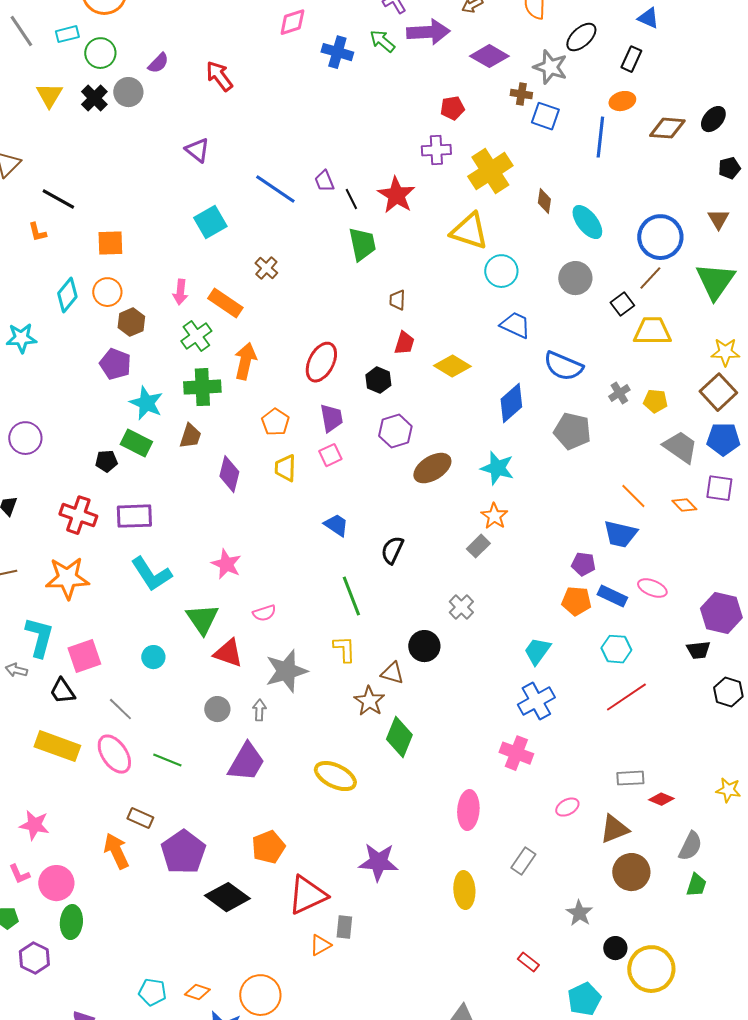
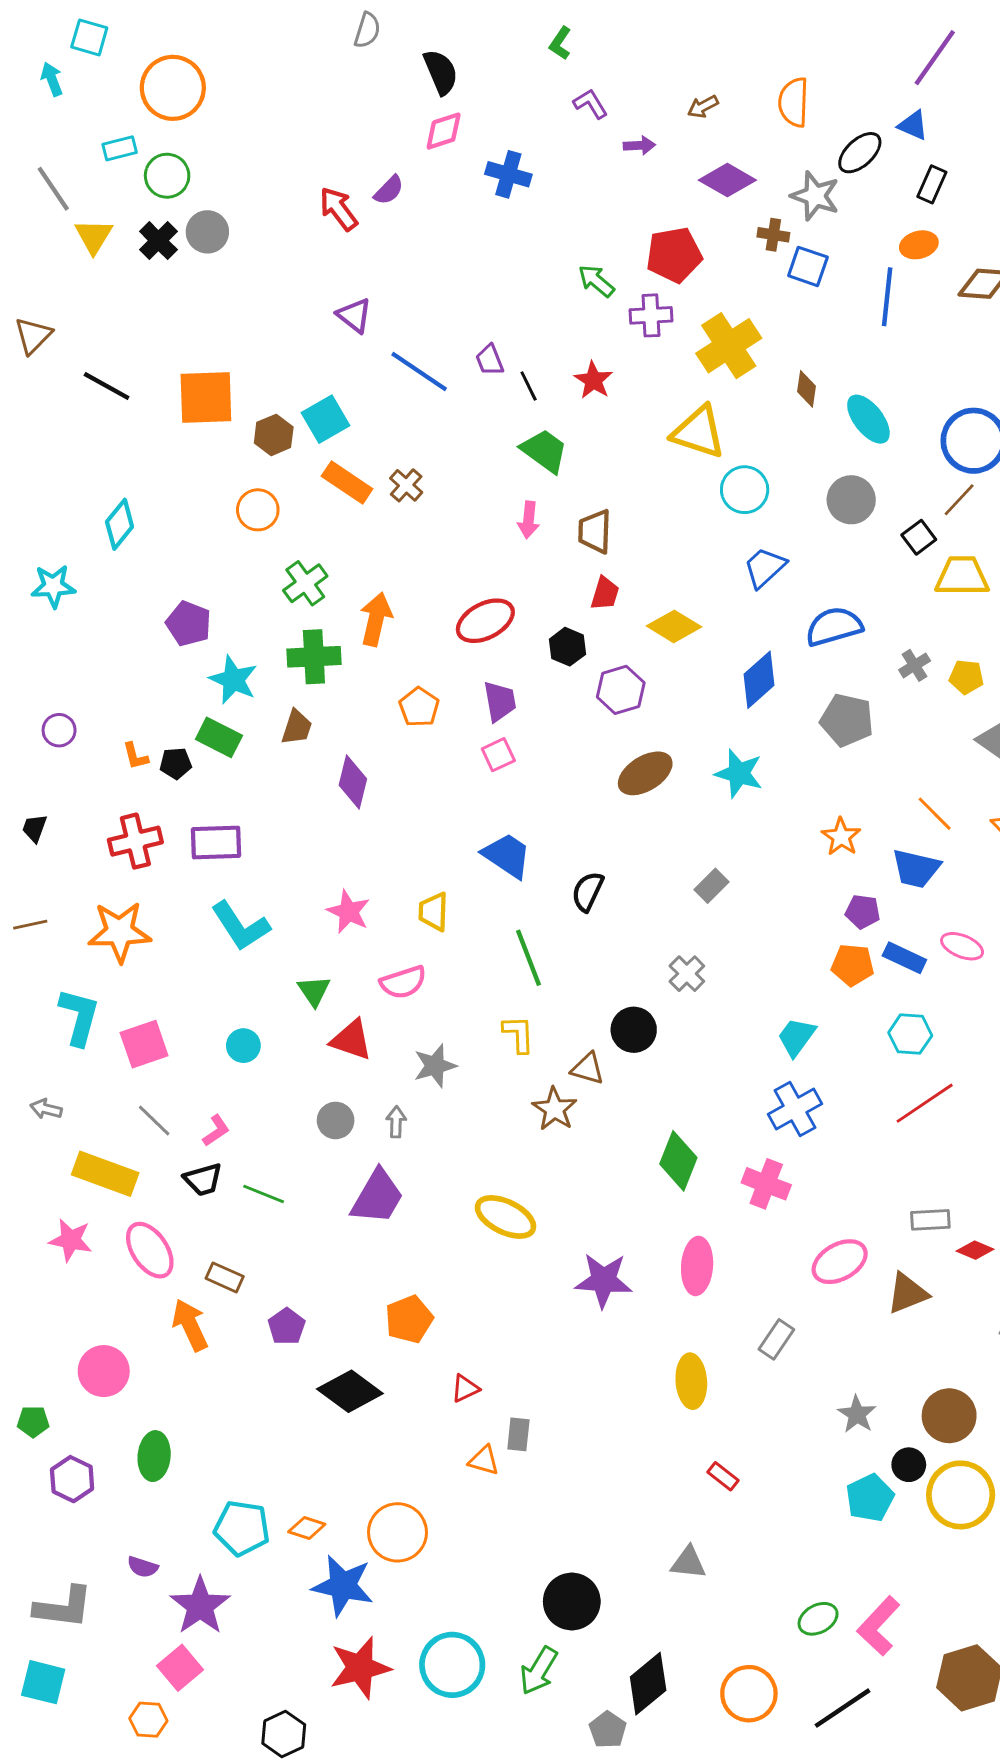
blue triangle: (648, 18) -> (913, 125), moved
gray line: (21, 31) -> (53, 189), moved
purple arrow: (428, 32) -> (639, 145), size x0.5
green arrow: (382, 41) -> (596, 281), moved
purple semicircle: (158, 63) -> (389, 190), moved
red pentagon: (452, 108) -> (674, 255), size x1.6
purple triangle: (197, 150) -> (354, 315), moved
red star: (396, 195) -> (593, 380), size x0.7
orange L-shape: (37, 232) -> (135, 756), moved
orange square: (110, 243) -> (206, 398), moved, size x1.5
green trapezoid: (362, 244) -> (544, 451), turned -42
orange circle: (107, 292) -> (258, 510), moved
pink arrow: (180, 292) -> (529, 520), moved
brown trapezoid: (397, 300) -> (595, 531), size x1.5
orange rectangle: (225, 303) -> (347, 482), moved
brown hexagon: (131, 322) -> (274, 435), moved
blue trapezoid: (515, 325) -> (765, 567), turned -68
red ellipse: (321, 362) -> (485, 621), turned 36
blue semicircle: (563, 366) -> (834, 626), turned 141
purple hexagon: (395, 431) -> (621, 690), moved
purple circle: (25, 438) -> (59, 730), size x0.7
yellow trapezoid: (285, 468) -> (434, 912), moved
red cross: (78, 515) -> (135, 841), turned -33
orange star: (494, 516) -> (841, 837), moved
blue trapezoid: (336, 525) -> (507, 855), size x1.4
pink semicircle: (264, 613) -> (403, 982), size x1.4
green triangle: (202, 619) -> (314, 991), size x0.7
gray arrow: (16, 670) -> (46, 1109), moved
gray star: (286, 671) -> (435, 1066), size x0.7
black trapezoid: (62, 691) -> (203, 1180), moved, turned -72
gray line: (120, 709) -> (154, 1120), moved
green diamond: (399, 737) -> (678, 1161), moved
pink ellipse: (114, 754) -> (150, 1250), moved
pink ellipse: (567, 807) -> (840, 1262), size x1.6
pink star: (34, 825) -> (71, 1240), moved
purple pentagon: (183, 852) -> (287, 1326), size x0.6
purple star: (378, 862) -> (603, 1280), moved
brown circle: (631, 872) -> (949, 1416), moved
pink L-shape: (19, 874) -> (216, 1131), moved, turned -100
red triangle: (307, 895) -> (465, 1388), size x0.5
green ellipse: (71, 922) -> (154, 1456), moved
orange triangle: (320, 945) -> (484, 1460), turned 45
red rectangle: (528, 962) -> (723, 1476), moved
cyan pentagon: (152, 992) -> (242, 1528), size x1.4
cyan pentagon: (584, 999) -> (870, 1498), moved

